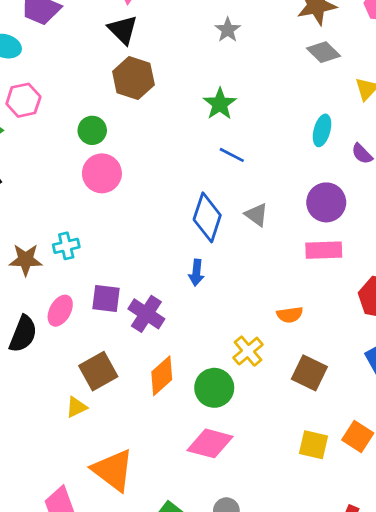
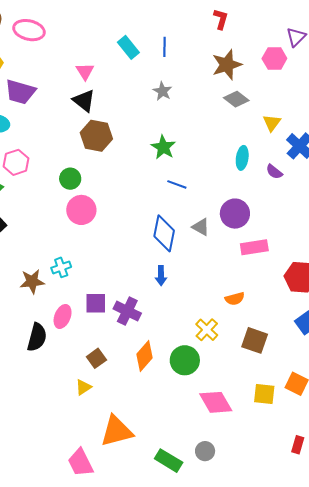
purple circle: (326, 202) -> (235, 214), moved
brown square: (98, 371) -> (96, 358), size x0.7
pink diamond: (210, 443) -> (216, 402), moved, turned 52
orange triangle: (113, 470) -> (116, 431), turned -45

